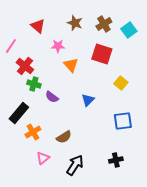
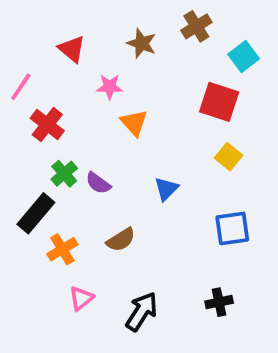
brown cross: (104, 24) -> (196, 26), moved
red square: (102, 54) -> (219, 102), moved
green cross: (34, 84) -> (64, 174), moved, turned 32
brown semicircle: (64, 137) -> (121, 240), moved

